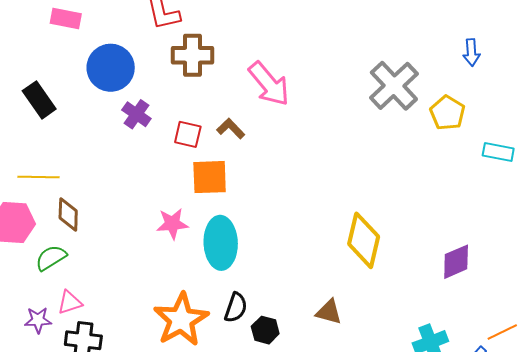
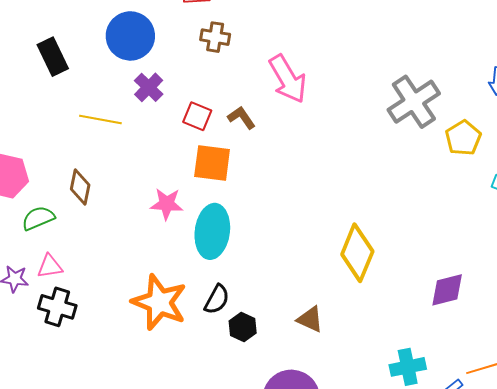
brown cross: (192, 55) -> (215, 37), size x0.7
yellow line: (39, 177) -> (100, 120), moved
brown diamond: (68, 214) -> (80, 187), moved
orange star: (181, 320) -> (159, 302), turned -30

